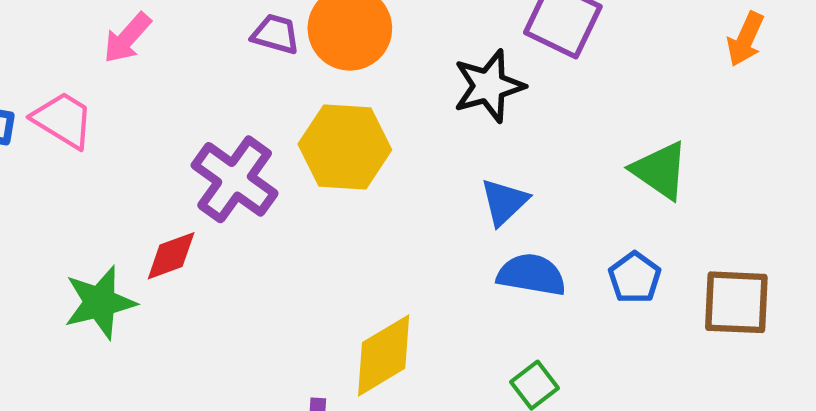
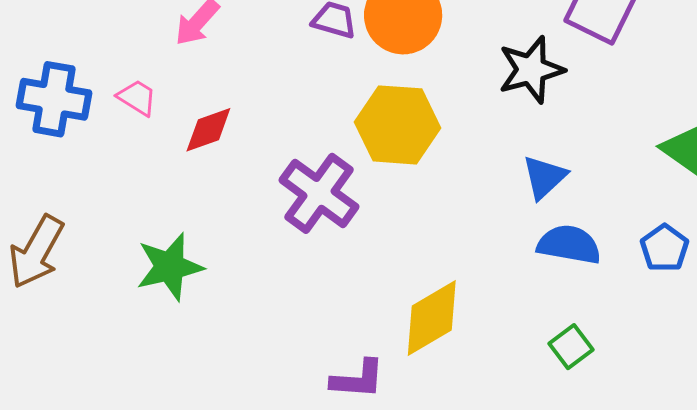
pink trapezoid: (63, 120) -> (137, 98), size x0.7
purple cross: (235, 179) -> (319, 193), moved
red diamond: (171, 256) -> (208, 130), moved

